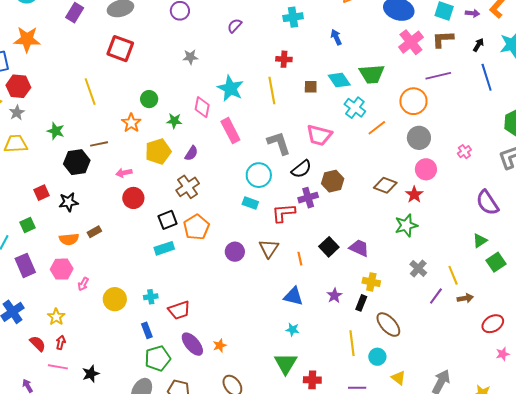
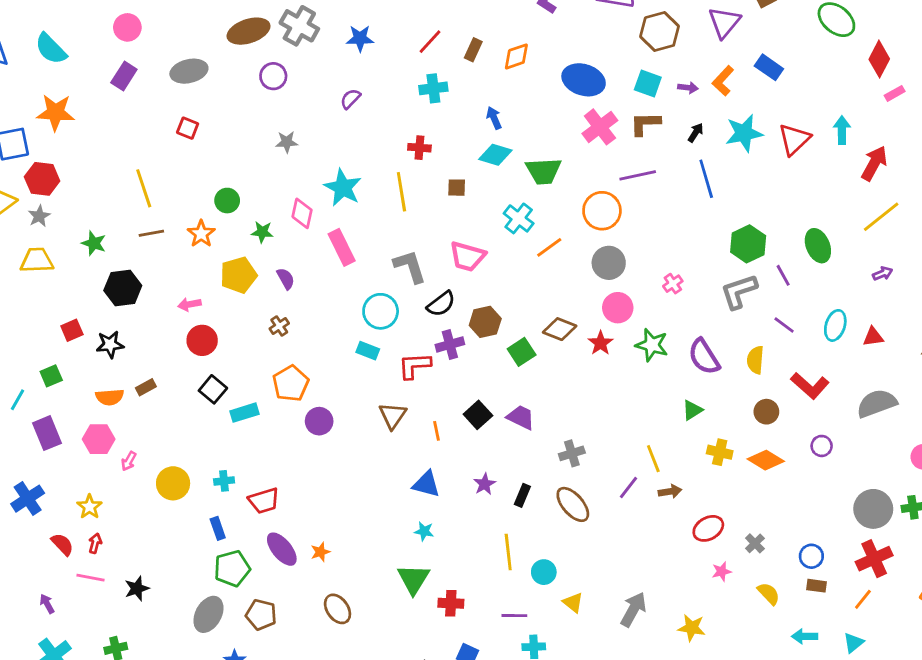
red square: (120, 49) -> (188, 128), size x0.6
cyan diamond: (339, 80) -> (495, 155), moved, turned -40
brown line: (99, 144) -> (151, 233), moved
purple semicircle: (191, 153) -> (286, 279), turned -63
brown cross: (188, 187) -> (279, 326), size x0.6
black square: (168, 220) -> (213, 389), moved, turned -30
green star: (406, 225) -> (652, 345), moved, turned 30
purple circle: (235, 252) -> (319, 421), moved
green square: (496, 262) -> (522, 352), moved
gray cross: (418, 268) -> (572, 453), moved, turned 30
yellow cross: (371, 282) -> (720, 452), moved
brown ellipse: (388, 325) -> (573, 504), moved

